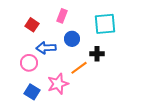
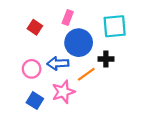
blue circle: (72, 39) -> (79, 43), size x1.6
blue arrow: (46, 48) -> (58, 63), moved

